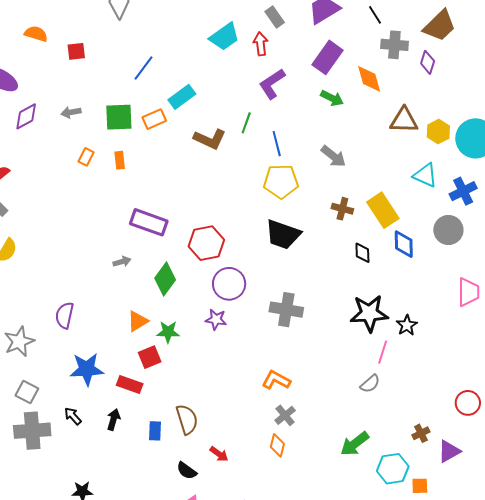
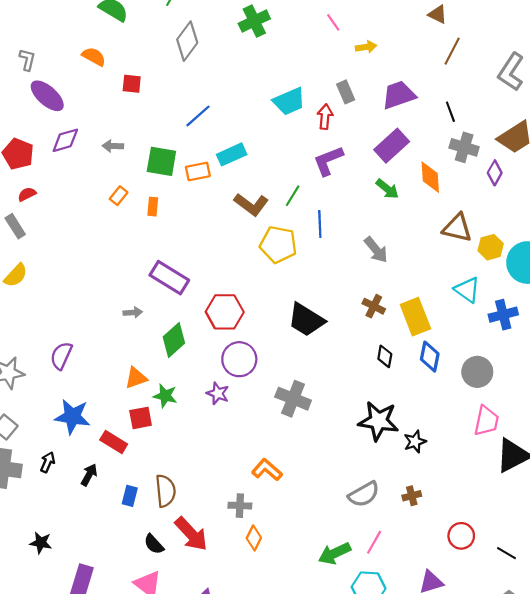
yellow pentagon: (281, 181) -> (278, 244), moved
gray circle: (448, 230) -> (477, 372), moved
pink line: (383, 352) -> (374, 542), moved
gray semicircle: (370, 384) -> (364, 494), size x1.4
gray cross: (285, 415) -> (240, 506), moved, turned 30
black arrow: (73, 416) -> (48, 462), turned 54
brown cross: (421, 433) -> (412, 496), moved
red arrow: (219, 454) -> (191, 534), size x1.8

